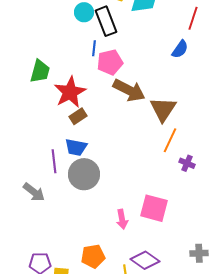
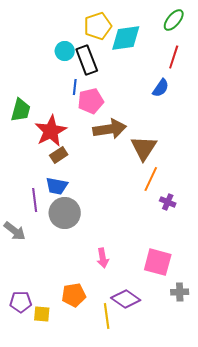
brown arrow: (129, 90) -> (110, 129), turned -36
pink square: (154, 208) -> (158, 262), moved

